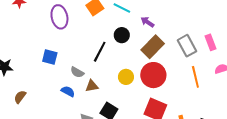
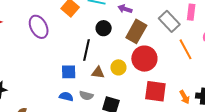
pink rectangle: (211, 42) -> (191, 12), turned 42
blue square: (50, 57) -> (69, 72), moved
gray semicircle: (77, 72) -> (86, 96), moved
brown triangle: (92, 86) -> (98, 73), moved, turned 32

